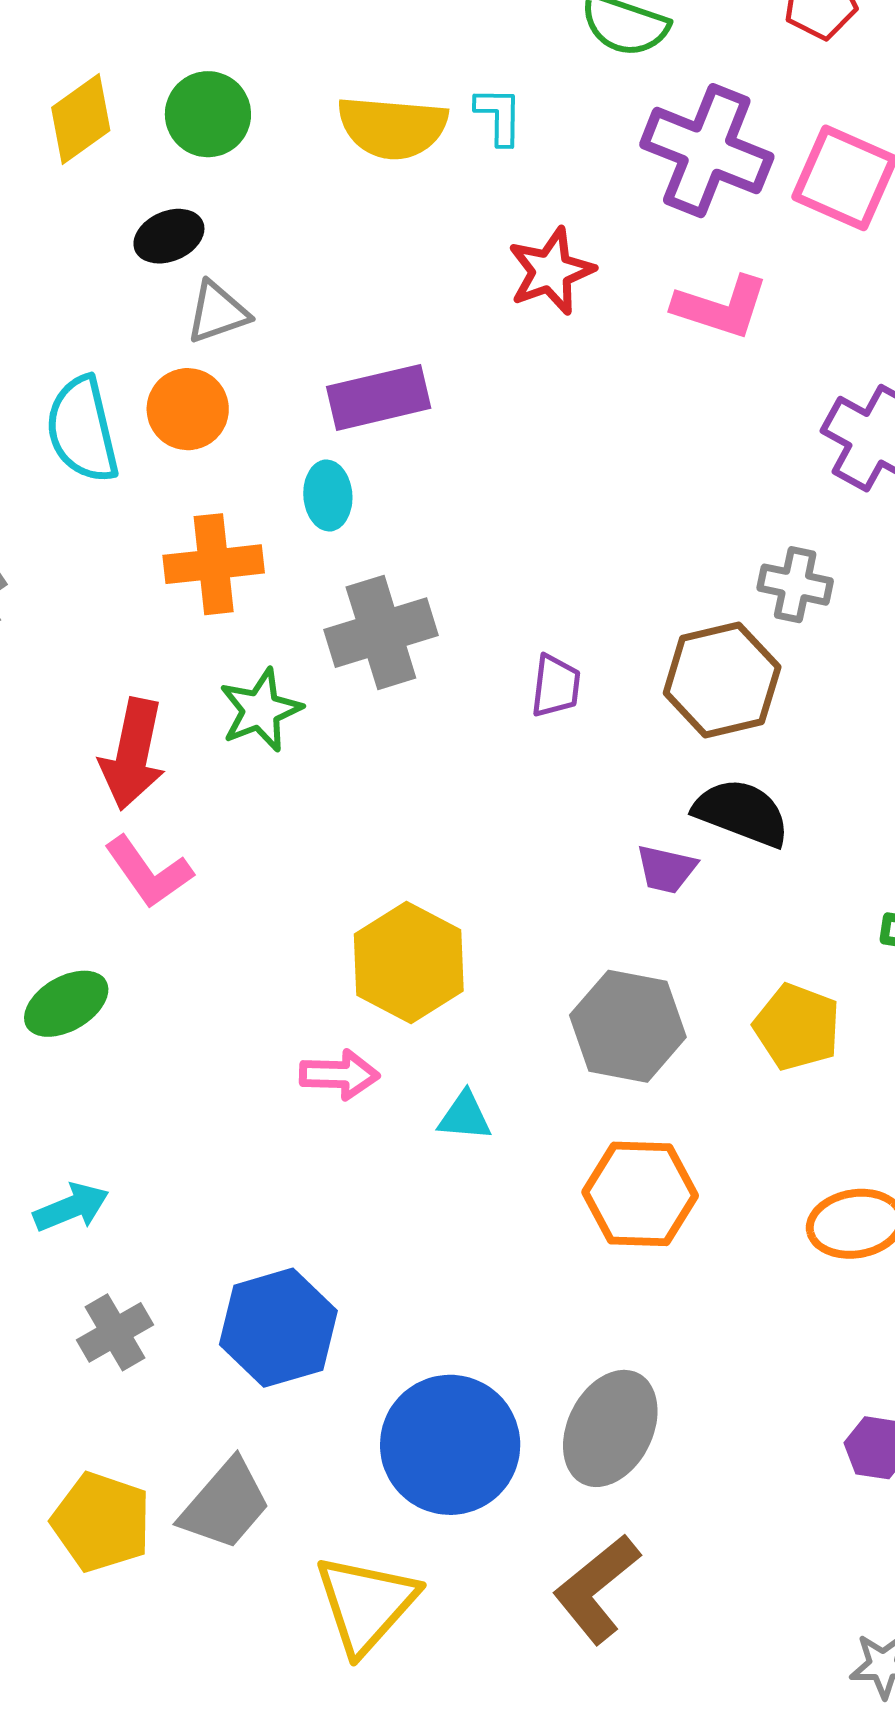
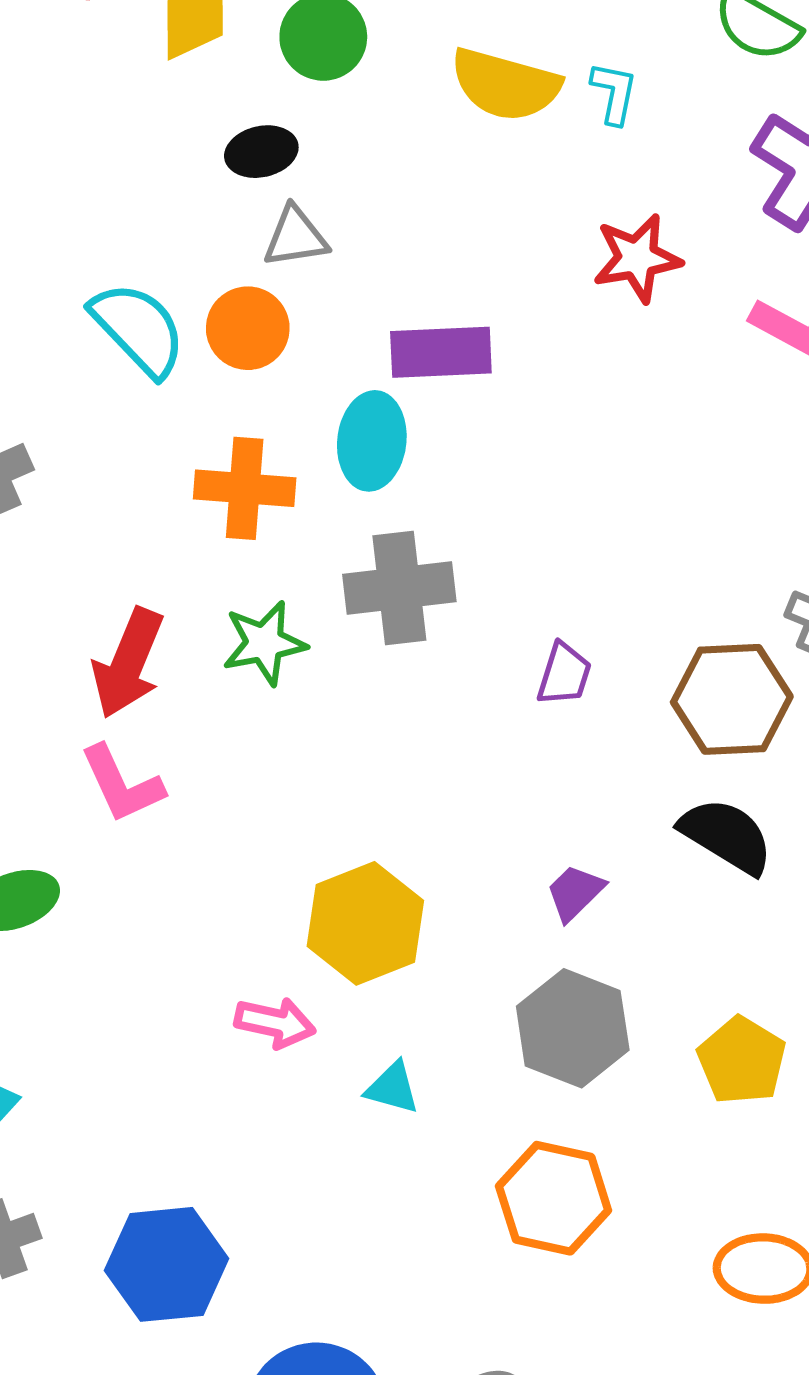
cyan semicircle: (82, 430) -> (138, 329), turned 139
cyan ellipse: (328, 495) -> (372, 441), size x1.4
purple trapezoid: (666, 869) -> (575, 893), moved, turned 112

